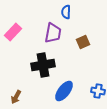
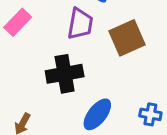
brown square: (83, 42) -> (127, 38), size x1.6

